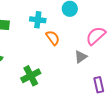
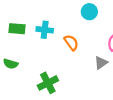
cyan cross: (38, 20) -> (45, 30), moved

